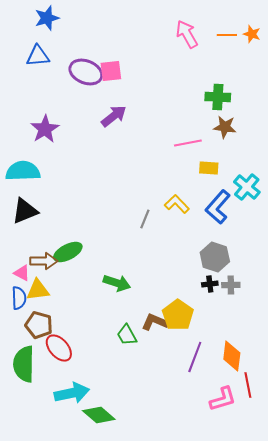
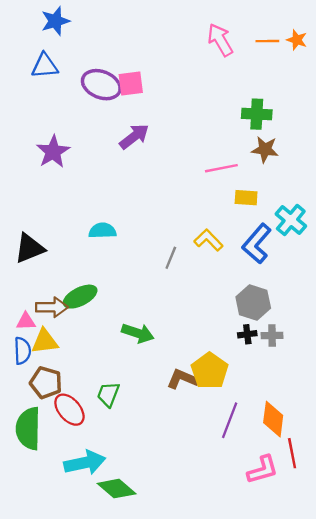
cyan semicircle: (23, 171) -> (102, 231), moved, size x0.7
pink triangle: (22, 273) -> (26, 321), turned -30
green trapezoid: (127, 335) -> (108, 394), moved, turned 50

